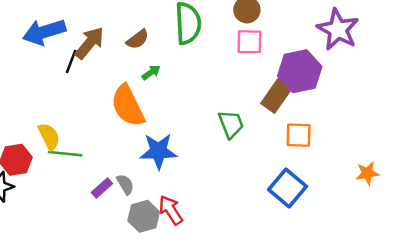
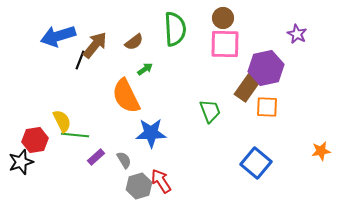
purple star: (338, 29) -> (297, 34), size x0.6
pink square: (249, 42) -> (225, 44), size x1.4
orange square: (299, 135) -> (267, 107), moved
purple rectangle: (102, 188) -> (96, 157), moved

